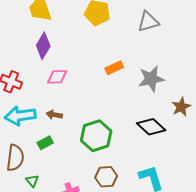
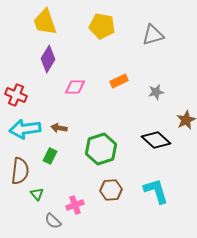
pink diamond: (57, 77) -> (75, 87), moved
gray star: (151, 79) -> (156, 92), size x0.6
green rectangle: (45, 143) -> (50, 156), turned -35

